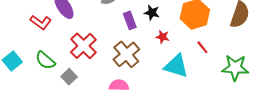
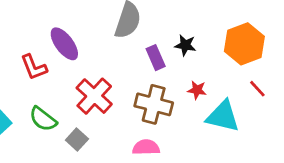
red L-shape: (41, 22) -> (34, 67), turned 35
red star: (163, 37) -> (197, 90), moved
brown cross: (126, 54) -> (154, 104), turned -32

